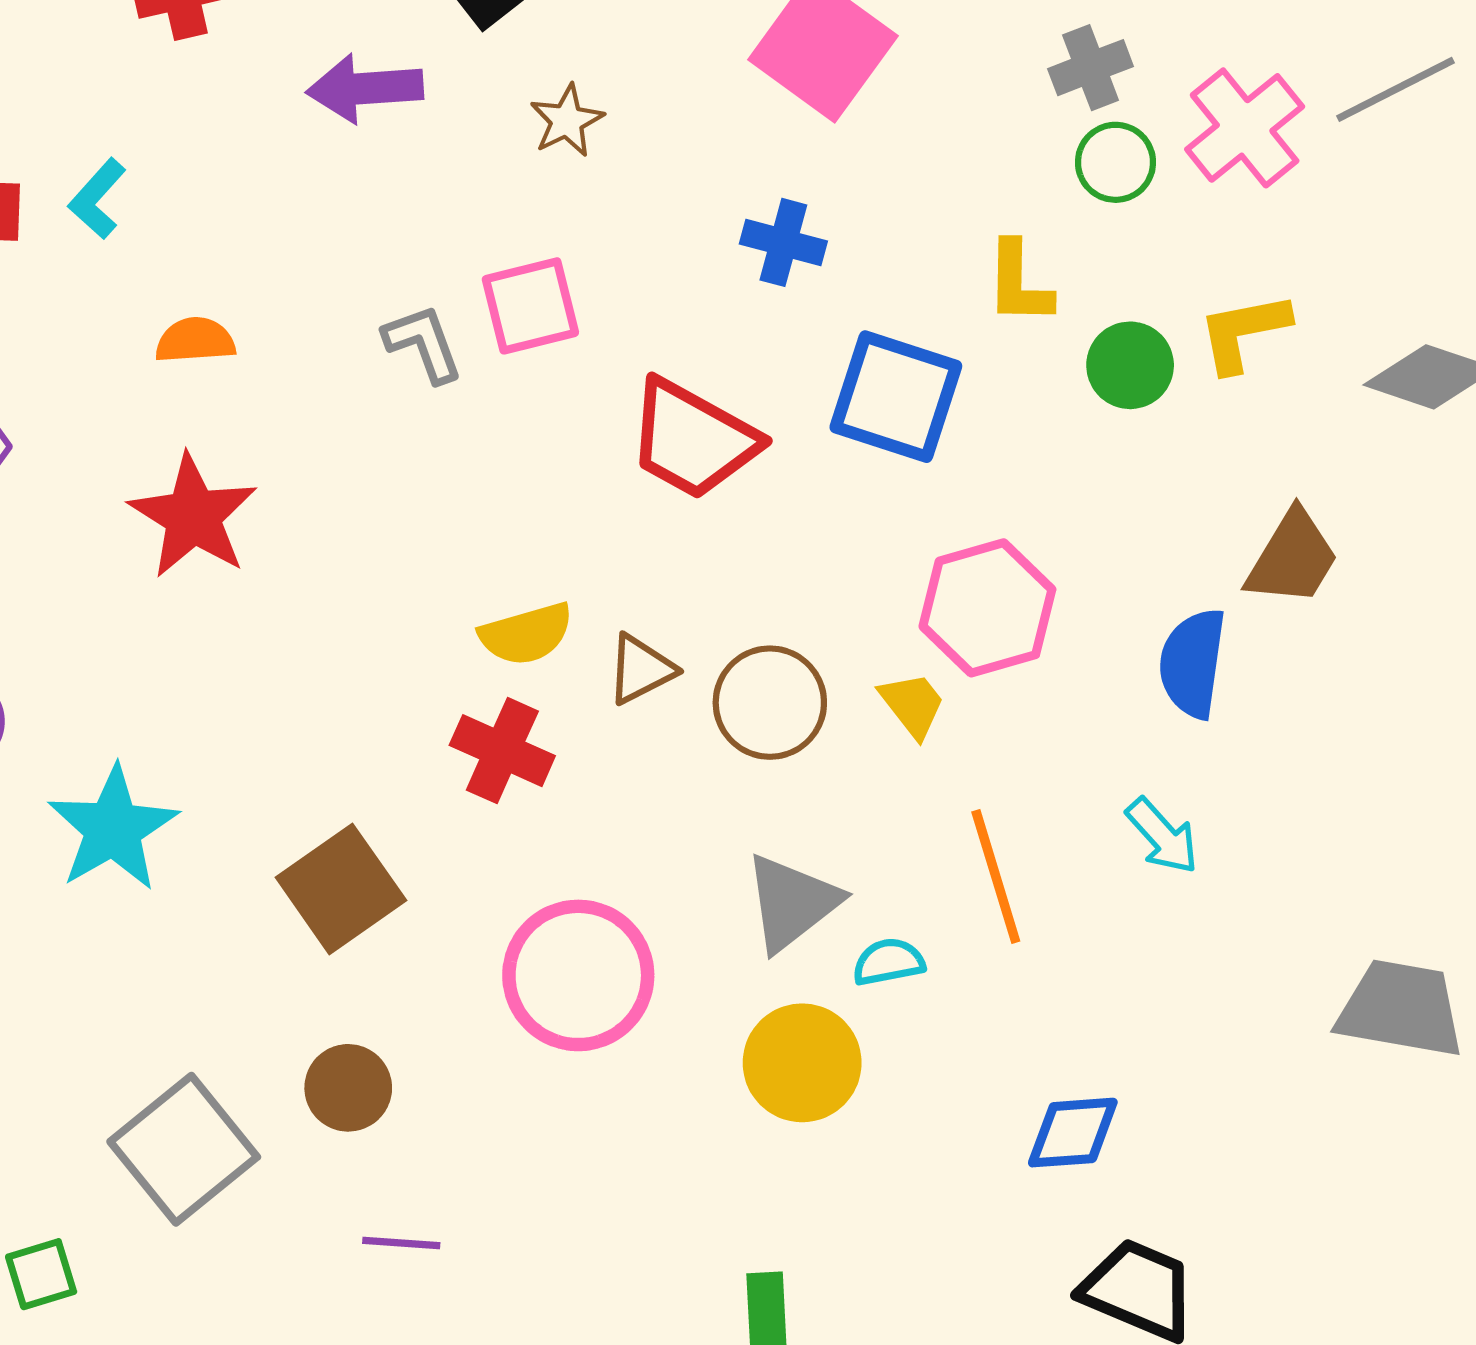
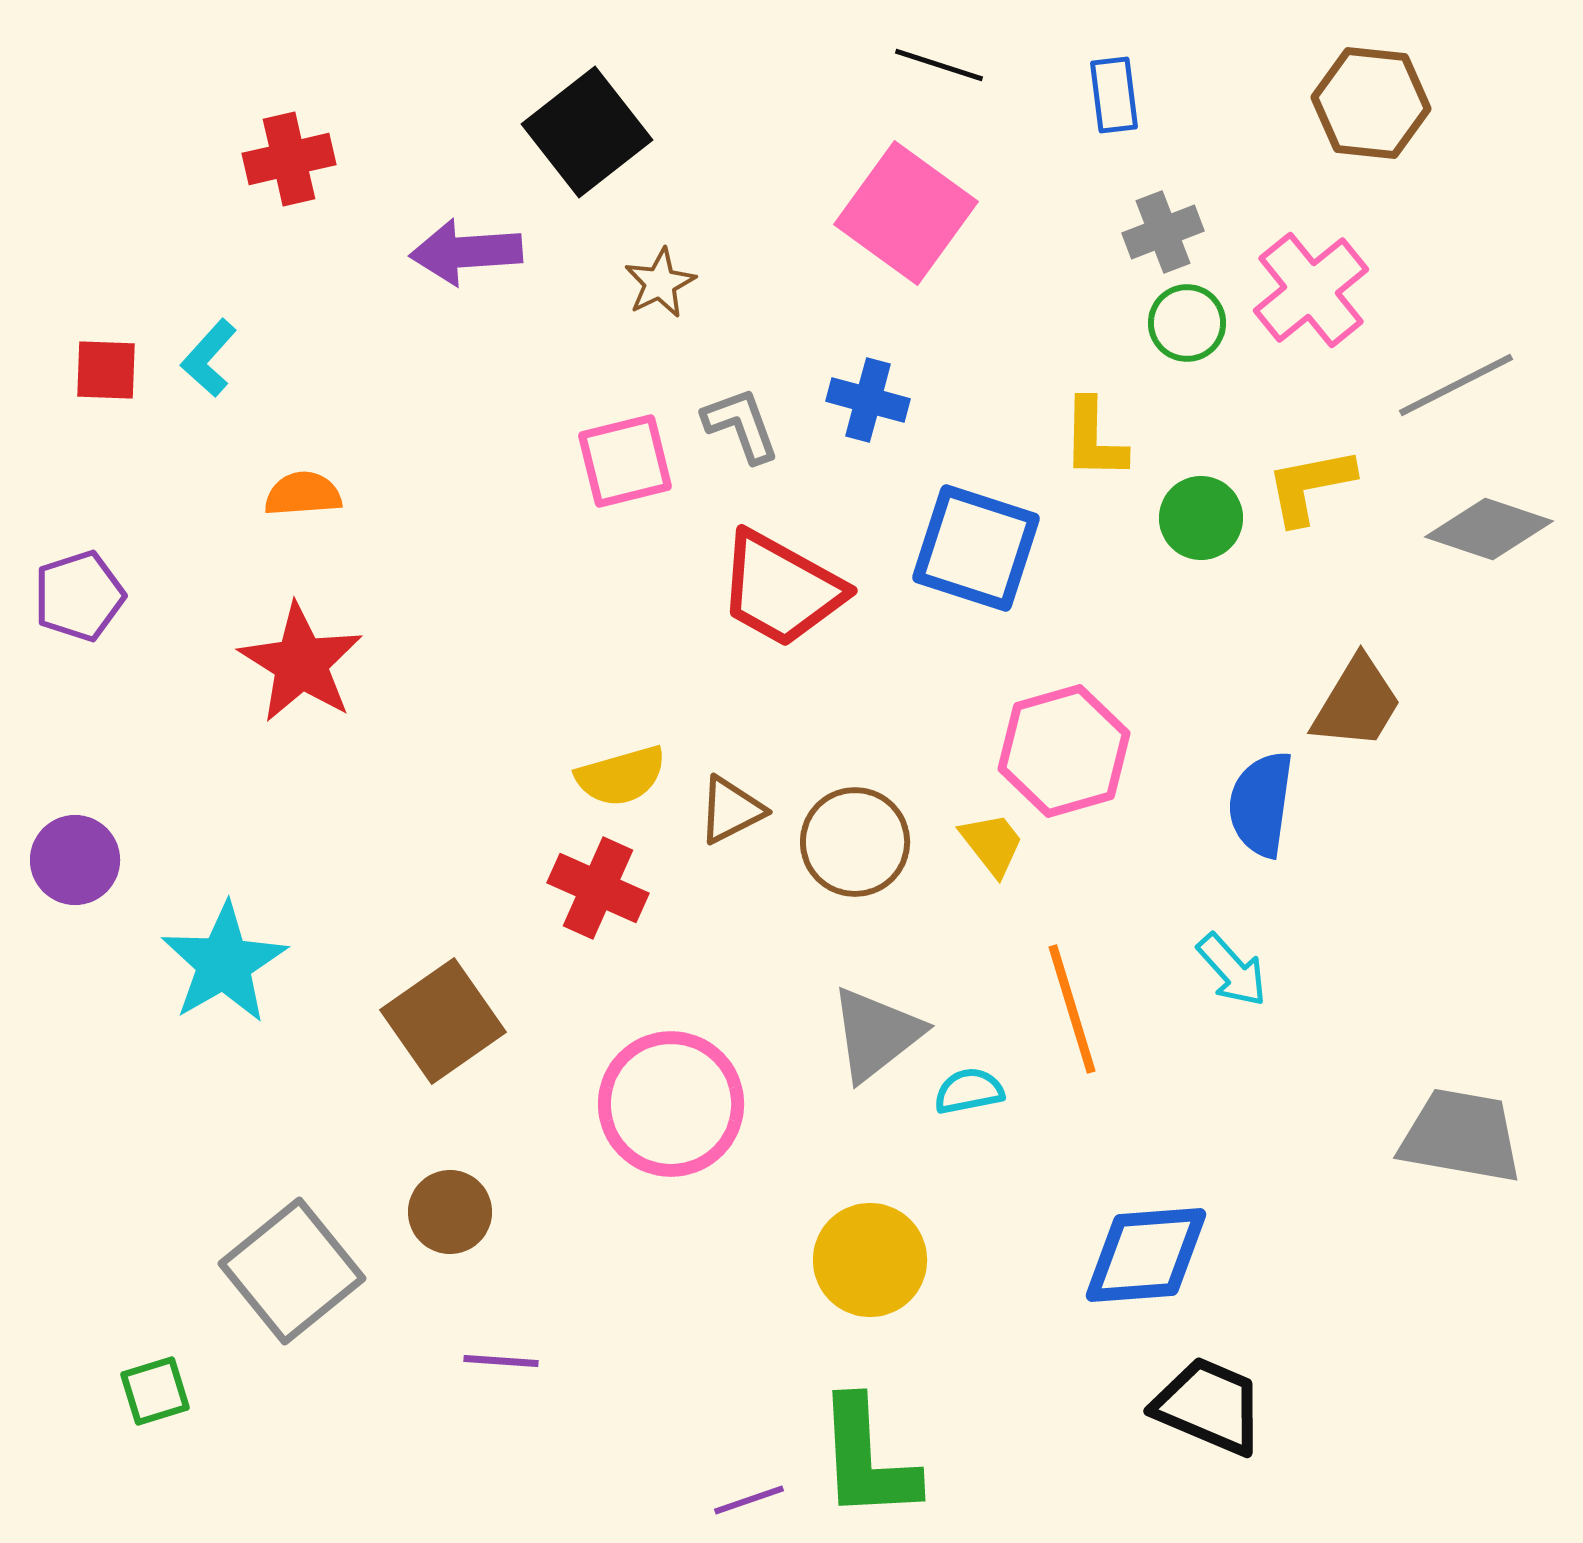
gray line: (1396, 89) -> (1456, 385), moved
gray L-shape: (423, 343) -> (741, 425), moved
yellow circle: (802, 1063) -> (870, 1260), moved
blue diamond: (1073, 1133) -> (1146, 1255), size x1.4

